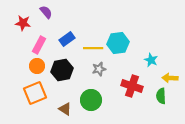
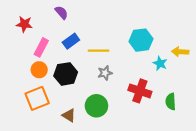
purple semicircle: (46, 12) -> (61, 12), moved
cyan hexagon: (118, 43) -> (141, 40), moved
yellow arrow: (170, 78) -> (180, 52), moved

